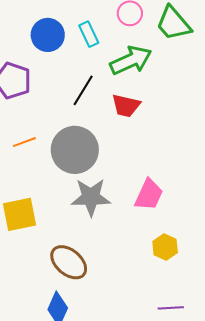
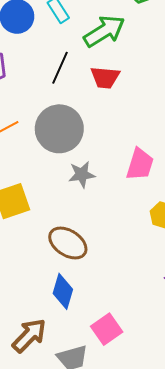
gray star: (91, 197) -> (82, 174), size x0.7

